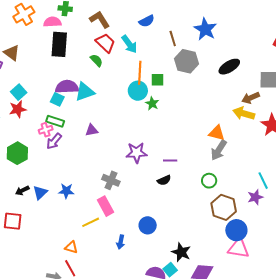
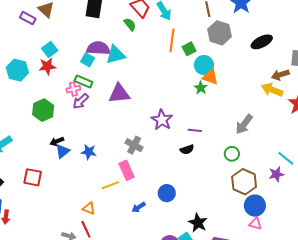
green square: (157, 80) -> (189, 49), turned -32
cyan circle: (138, 91) -> (204, 65), moved
green star: (152, 103) -> (201, 88), moved
purple triangle: (92, 130) -> (119, 94), size x1.6
orange triangle: (217, 133) -> (210, 77), moved
purple star: (136, 153) -> (162, 120), turned 30
cyan line: (263, 181) -> (286, 158), turned -30
black arrow: (22, 191) -> (57, 141), moved
blue arrow: (121, 242) -> (138, 207), turned 40
pink triangle: (238, 248) -> (255, 224), size x0.6

